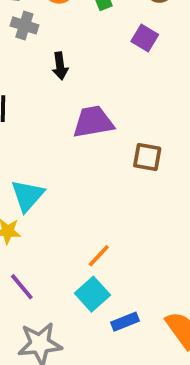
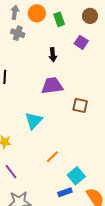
black arrow: (60, 66) -> (53, 55), moved
cyan triangle: (27, 195) -> (34, 121), moved
cyan square: (92, 294) -> (76, 176), moved

